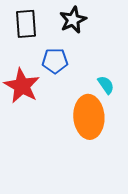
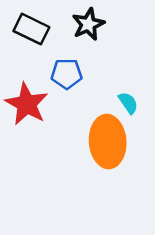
black rectangle: (26, 24) -> (31, 29), turned -60

